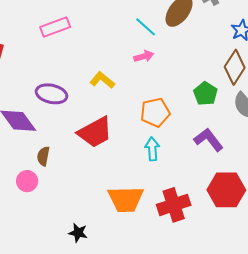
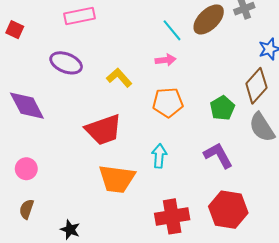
purple ellipse: (51, 94) -> (66, 63), moved
orange pentagon: (155, 112) -> (168, 103), moved
brown semicircle: (43, 156) -> (27, 209), moved
orange trapezoid: (126, 199) -> (117, 179), moved

